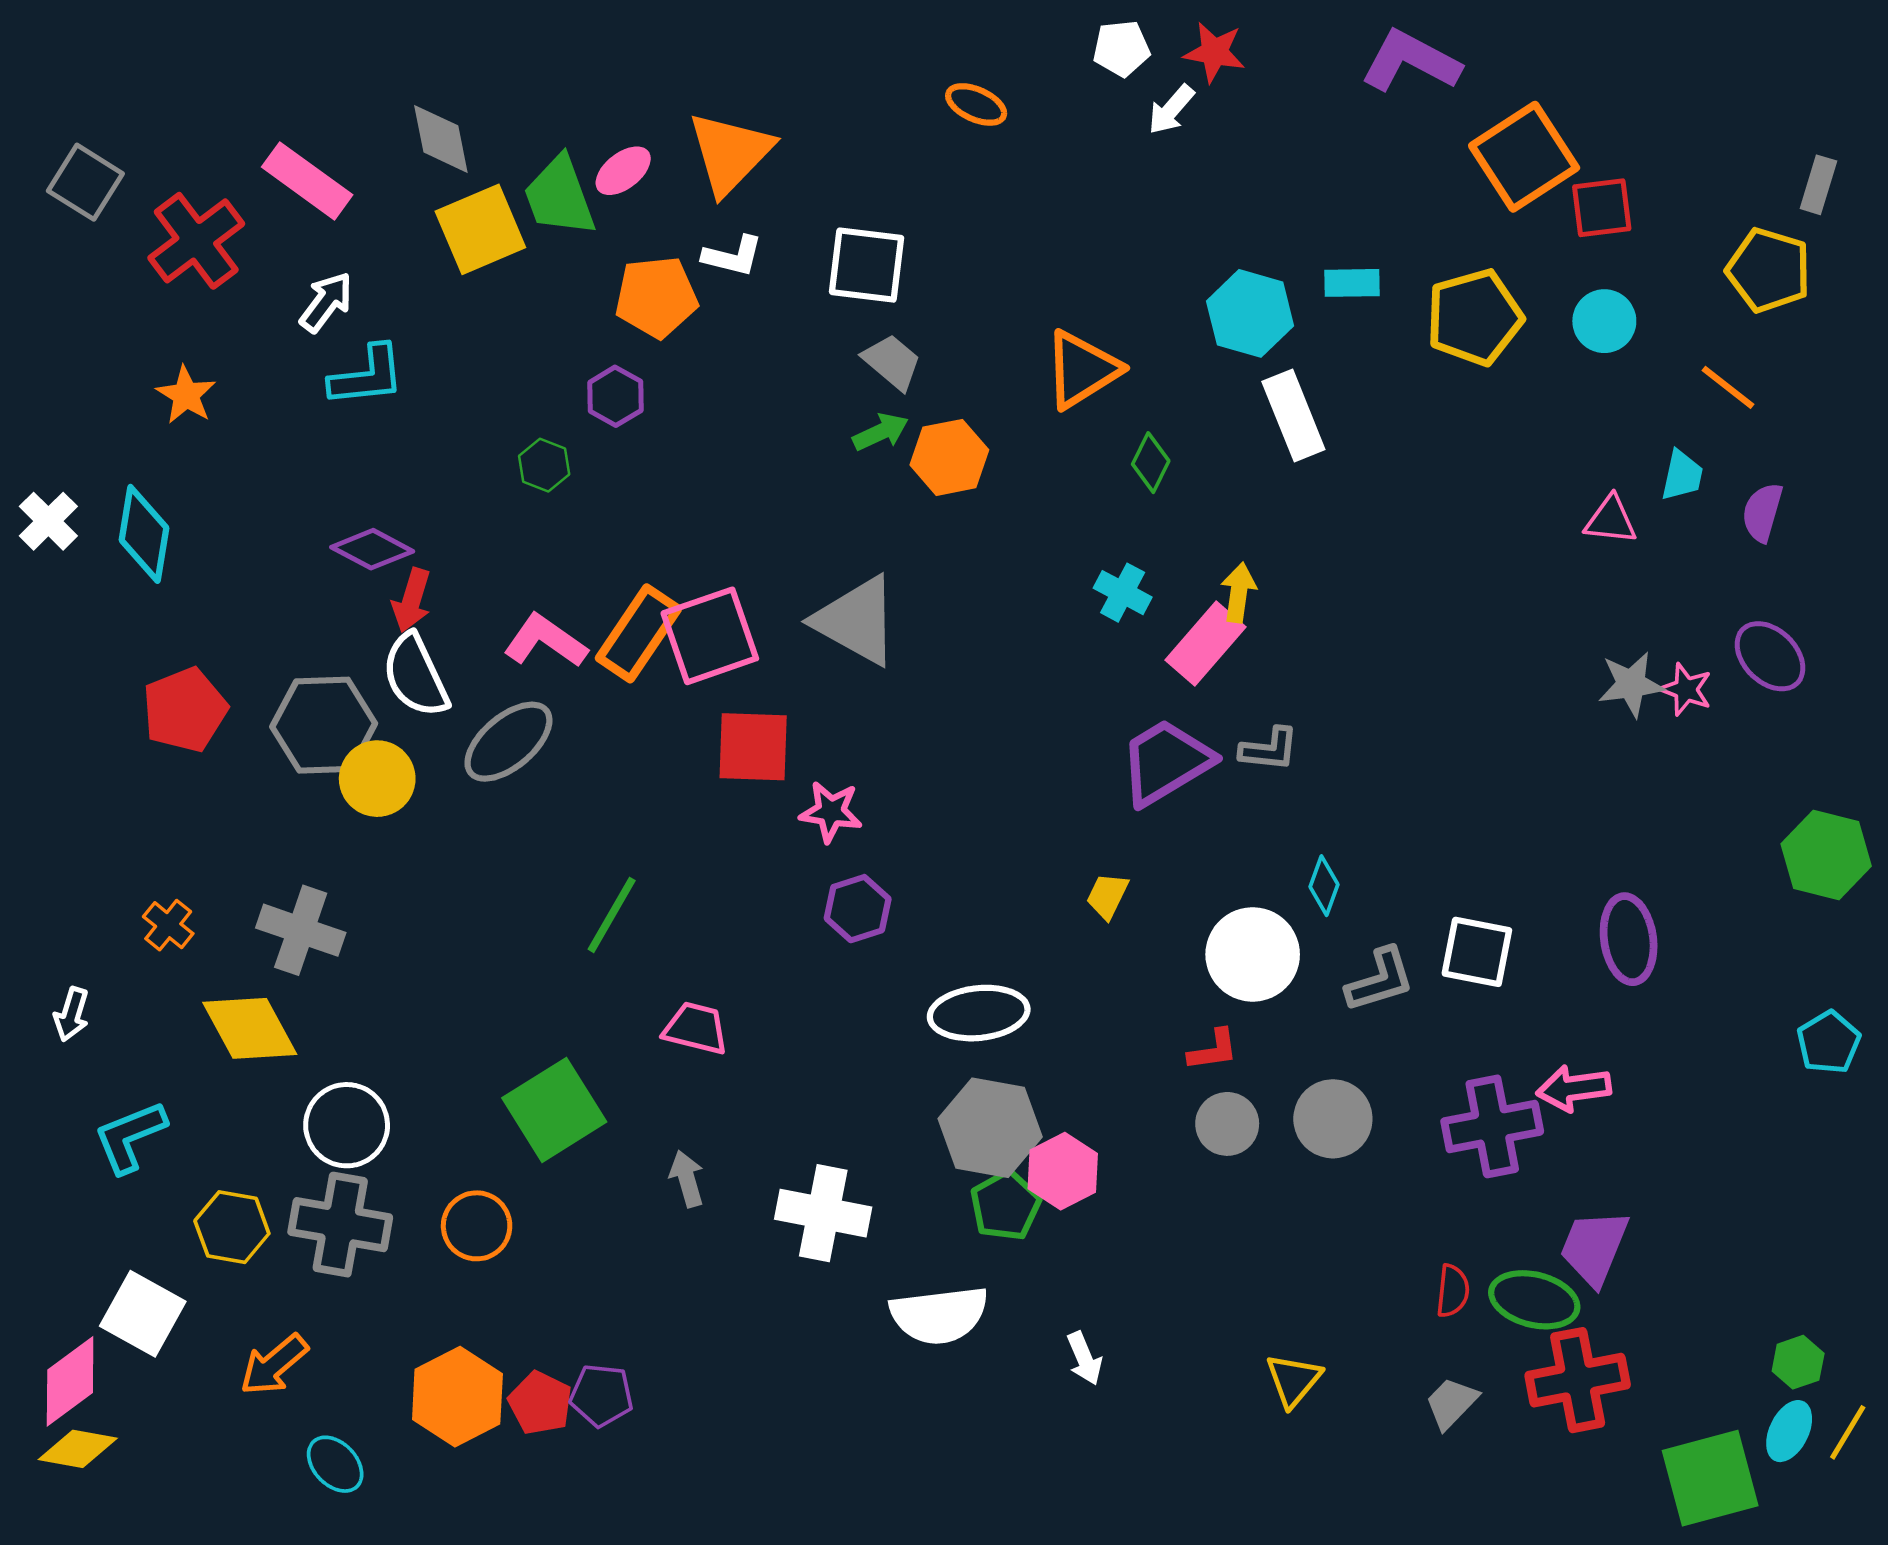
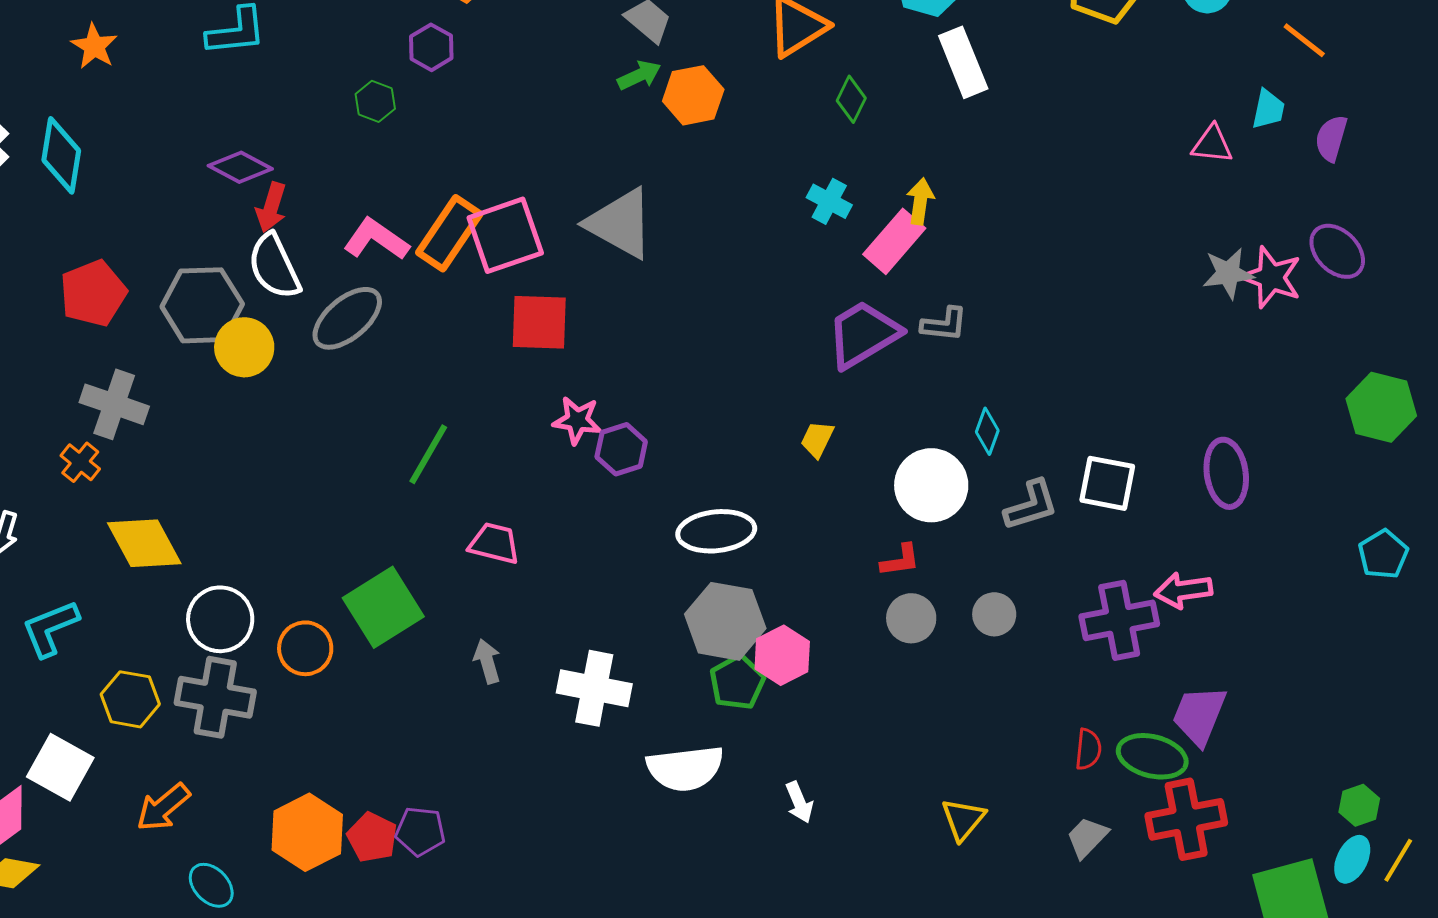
pink star: (1686, 689) -> (1271, 277), size x1.5
pink star: (831, 812) -> (577, 420), moved
gray cross: (301, 930) -> (114, 404), moved
gray circle: (1333, 1119) -> (994, 614), size x0.7
orange circle: (477, 1226) -> (305, 648), moved

